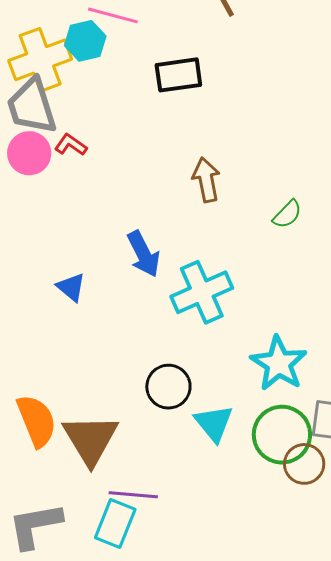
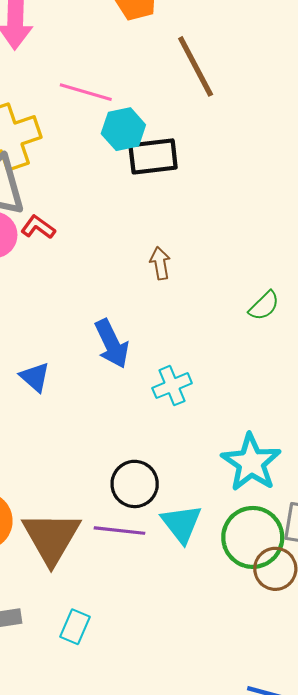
cyan hexagon: (85, 41) -> (123, 129), moved
brown arrow: (206, 180) -> (160, 263), moved, size x0.7
cyan cross: (202, 292) -> (172, 386), size x0.6
purple line: (133, 495) -> (120, 531), moved
cyan rectangle: (115, 524) -> (75, 627), size x0.7

